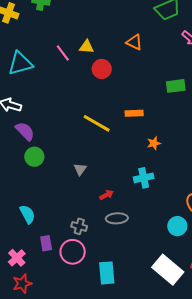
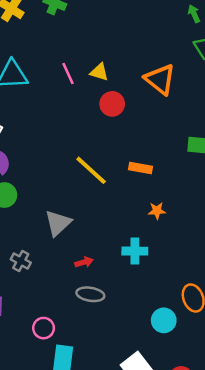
orange triangle: (134, 42) -> (160, 79), size x1.5
gray triangle: (80, 169) -> (58, 223), size x1.6
gray cross: (79, 226) -> (21, 261), moved
pink circle: (73, 252) -> (44, 328), moved, size x0.7

